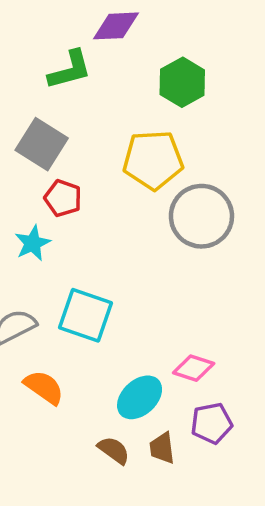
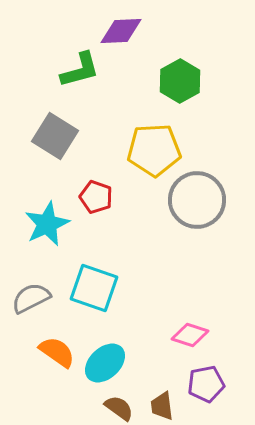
red pentagon: (63, 198) -> (96, 197), moved
cyan star: (33, 243) -> (47, 224), size x1.4
cyan ellipse: (140, 397) -> (105, 363), moved

